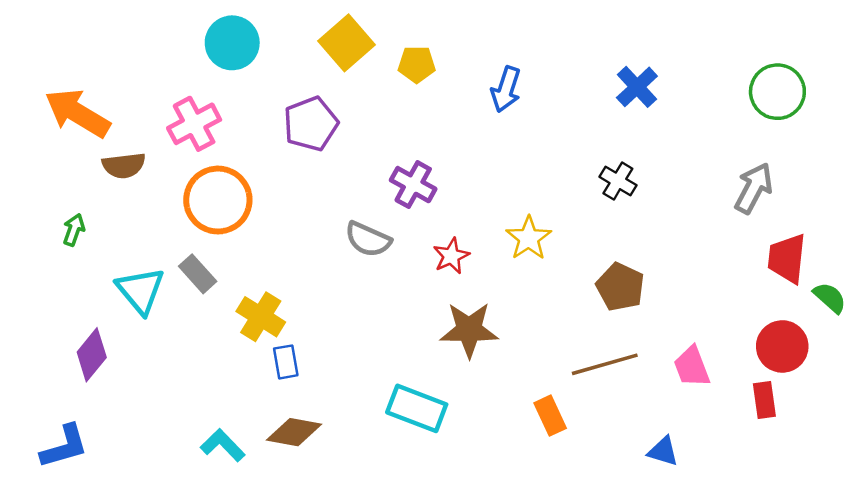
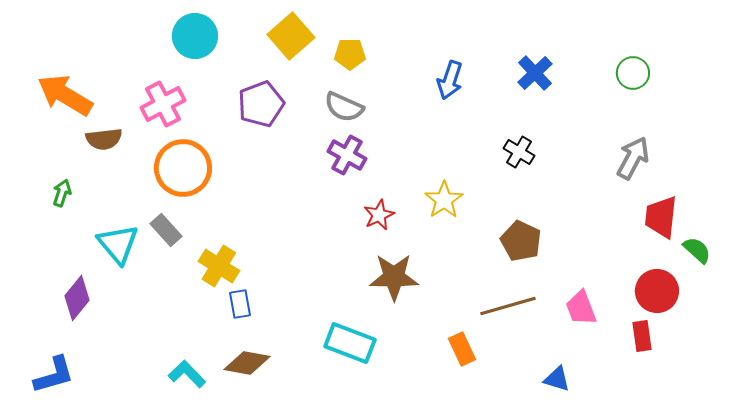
blue arrow: (506, 89) -> (450, 80), moved
green circle: (777, 92) -> (633, 73), moved, size x0.7
gray semicircle: (368, 239) -> (344, 107), moved

